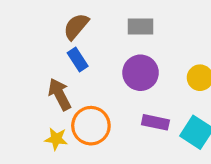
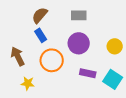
brown arrow: (60, 94) -> (18, 56), moved
orange circle: (91, 126) -> (52, 60), moved

